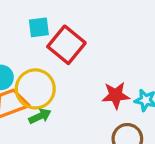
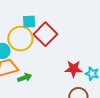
yellow circle: (35, 89) -> (20, 39), moved

